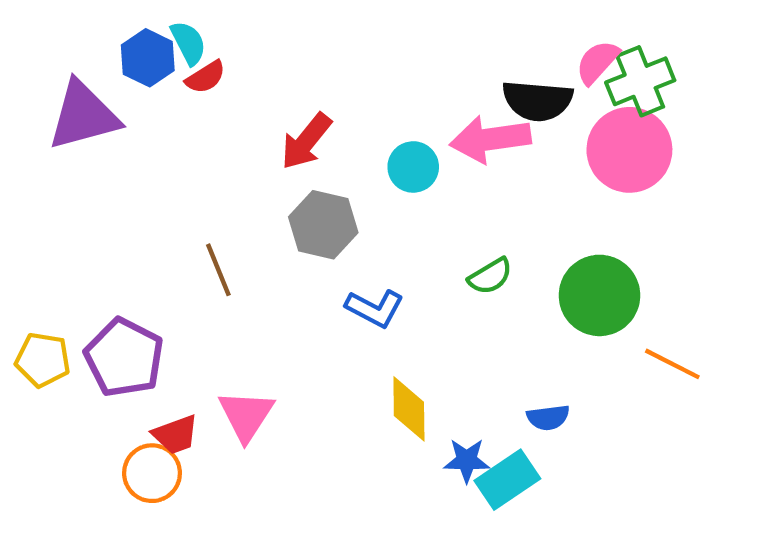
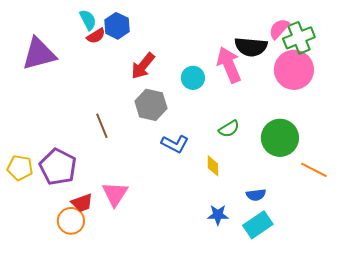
blue hexagon: (148, 58) -> (117, 26), moved
pink arrow: (490, 139) -> (229, 65), turned 75
yellow diamond: (409, 409) -> (213, 166), moved, size x0.7
cyan rectangle: (507, 480) -> (258, 225), moved

